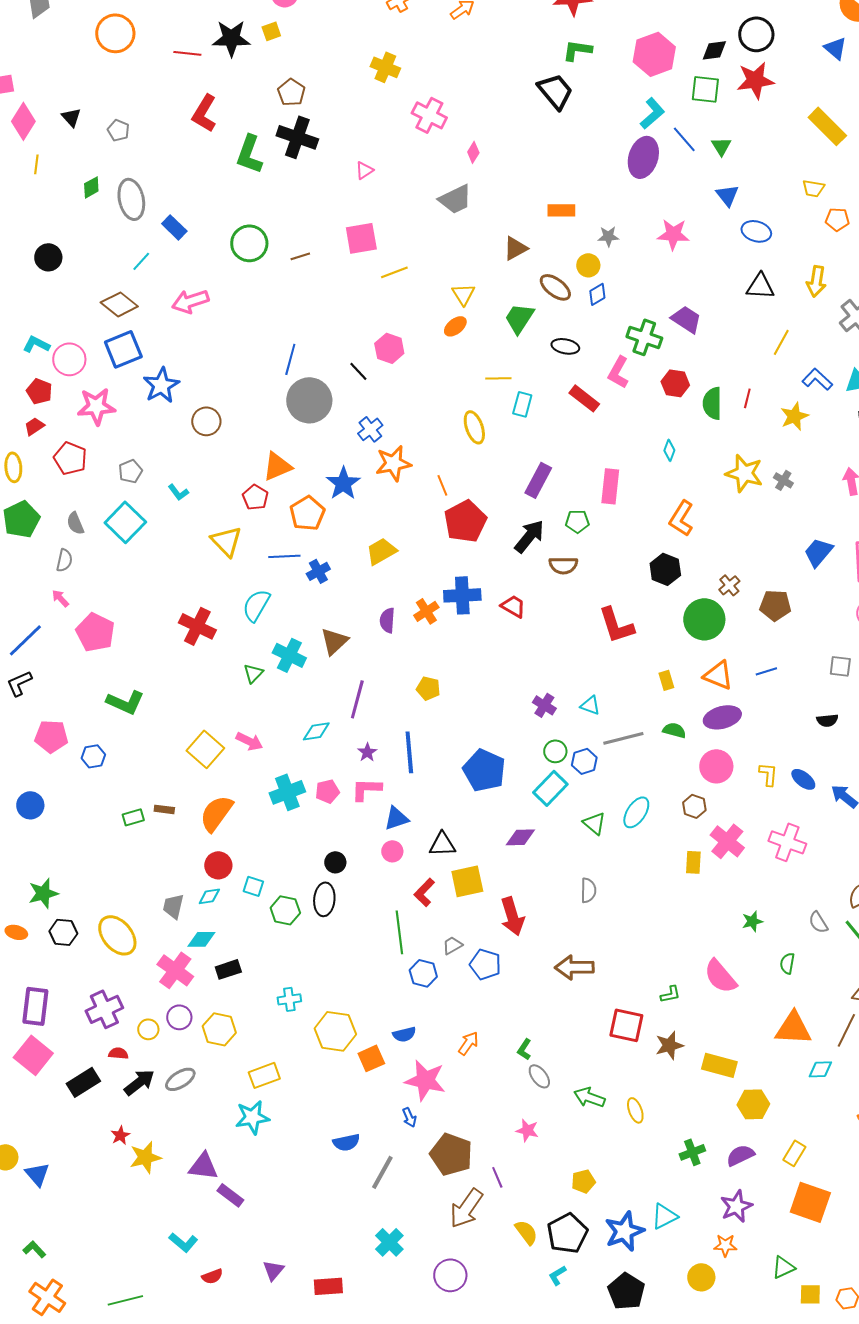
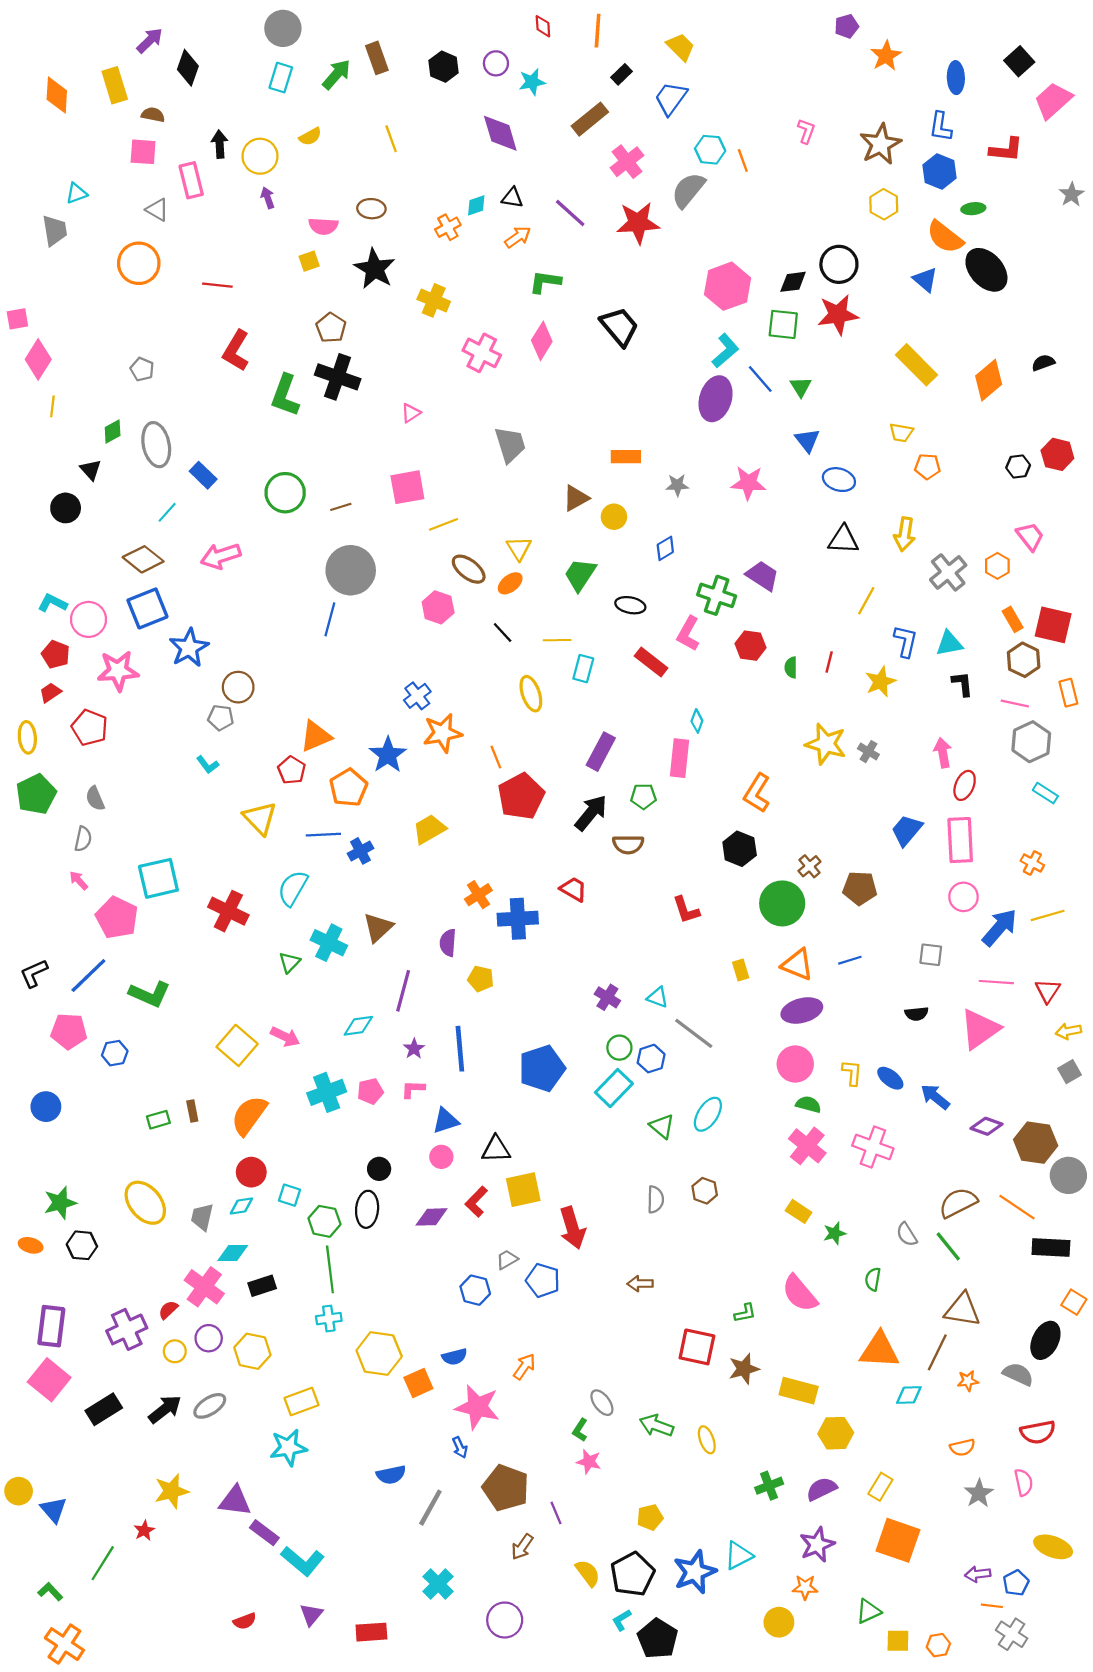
black star: (231, 38) -> (375, 269), moved, turned 30
green L-shape: (577, 50) -> (545, 282), moved
black triangle: (71, 117) -> (91, 470), moved
pink diamond: (473, 152) -> (542, 341), moved, size x1.6
gray trapezoid: (455, 199) -> (510, 445), turned -81
yellow circle: (588, 265) -> (614, 517), moved
brown ellipse: (555, 287) -> (469, 569), moved
black line: (358, 371) -> (503, 632), moved
blue L-shape: (817, 379) -> (906, 641), turned 60
gray circle: (309, 400) -> (351, 570), moved
green semicircle: (712, 403) -> (791, 667), size x0.6
cyan diamond: (669, 450) -> (697, 721), moved
gray pentagon: (130, 471) -> (221, 718), moved, turned 30
cyan square: (125, 522) -> (158, 878), moved, turned 33
blue cross: (462, 595) -> (518, 919), moved
purple semicircle: (387, 620) -> (448, 943), moved
red L-shape: (616, 625) -> (686, 910), size x0.7
blue line: (25, 640) -> (88, 976), moved
green semicircle: (674, 730) -> (808, 1104), moved
gray line: (623, 738) -> (694, 1033), turned 51
blue pentagon: (484, 770) -> (542, 1068), turned 30
pink L-shape: (366, 789) -> (413, 1089), size x0.7
brown hexagon: (694, 806) -> (705, 1191), moved
brown rectangle: (164, 809) -> (192, 1111), turned 72
purple diamond: (520, 837) -> (432, 1217), moved
yellow rectangle: (693, 862) -> (799, 1211), moved, turned -60
green line: (399, 932) -> (330, 1269), moved
yellow ellipse: (117, 935) -> (145, 1203), moved
brown arrow: (574, 967) -> (640, 1284), size x0.6
green L-shape: (524, 1049) -> (580, 1430), moved
red semicircle: (118, 1053) -> (168, 1310), moved, turned -48
red star: (120, 1135) -> (144, 1530), moved
brown arrow: (466, 1208) -> (522, 1547), size x0.6
cyan L-shape: (183, 1242) -> (303, 1561), moved, size x1.4
black pentagon: (626, 1291) -> (658, 1639), moved
green line: (125, 1300) -> (103, 1563), moved, turned -44

